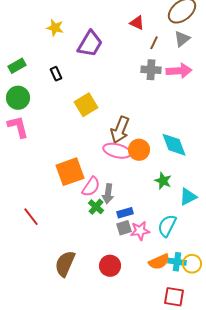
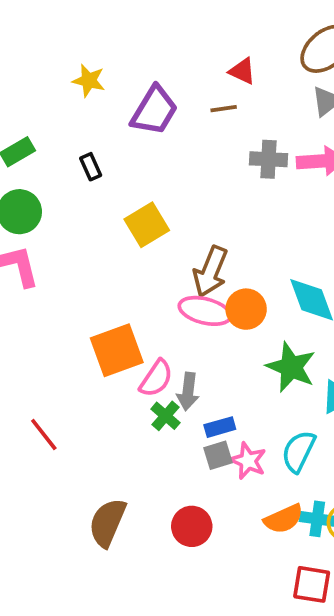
brown line: (154, 43) -> (224, 109), moved, turned 56
green star: (163, 181) -> (291, 367), size x1.5
pink star: (140, 231) -> (248, 461), turned 30

